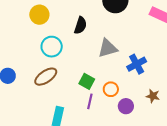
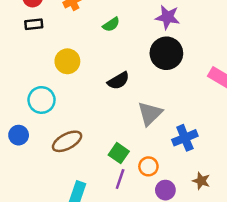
black semicircle: (80, 25) -> (118, 81), turned 36
cyan circle: (52, 47) -> (42, 100), moved
gray triangle: (108, 48) -> (150, 114), turned -35

